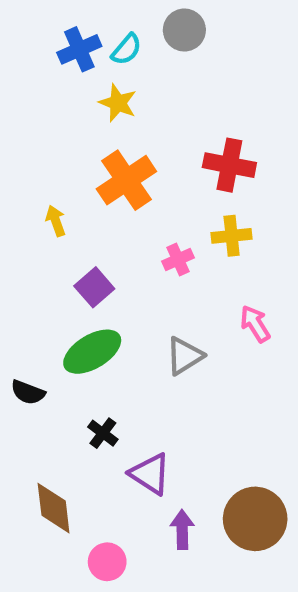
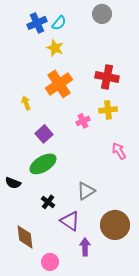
gray circle: (184, 30) -> (102, 14), moved
gray triangle: (184, 356) -> (86, 191), moved
brown circle: (255, 519) -> (115, 225), moved

